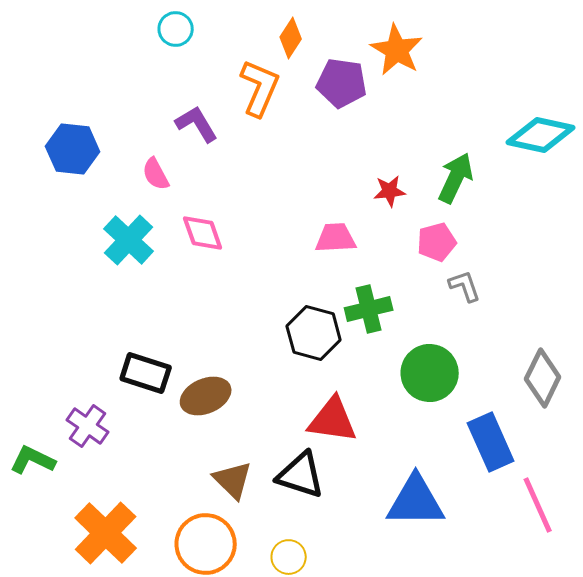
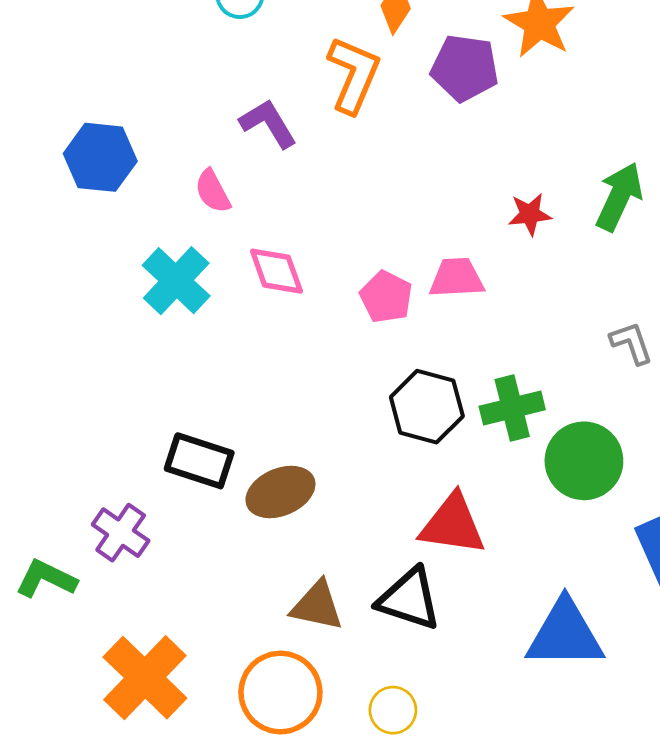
pink pentagon: (437, 242) -> (386, 297), moved, turned -30
green cross: (369, 309) -> (512, 408), moved
brown triangle: (233, 480) -> (317, 606), turned -33

